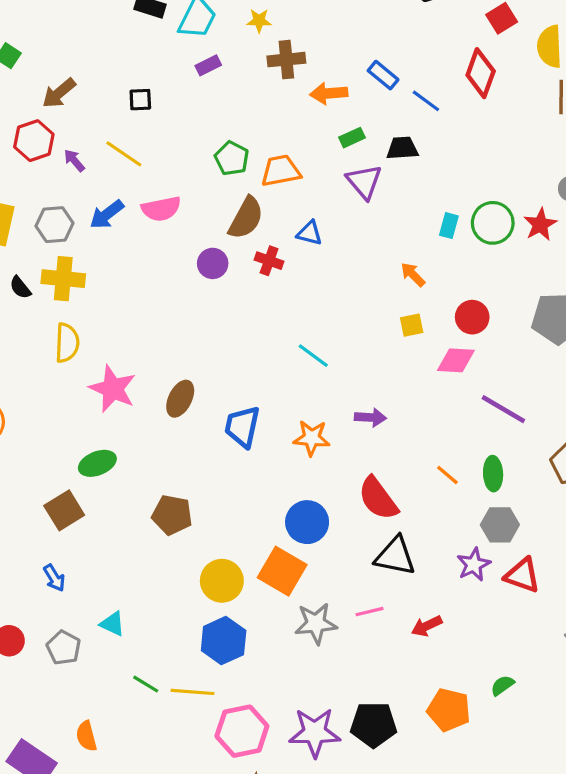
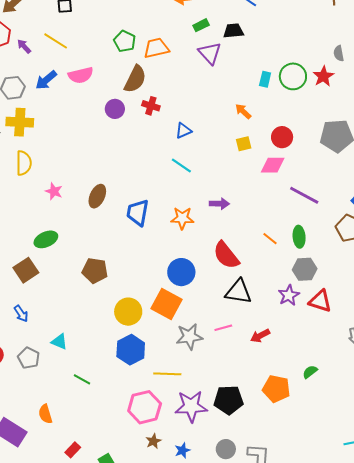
blue triangle: (310, 233) -> (184, 131), moved, turned -36
pink star: (113, 389) -> (54, 191), size x0.6
yellow line: (193, 692) -> (167, 374), moved

